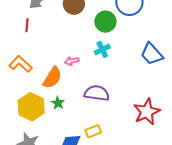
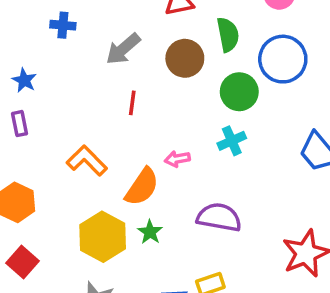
red line: (27, 25) -> (132, 103), moved

